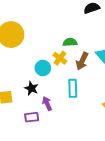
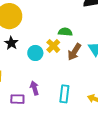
black star: (31, 88) -> (11, 43), moved
cyan rectangle: (73, 88) -> (64, 94), moved

